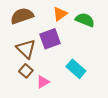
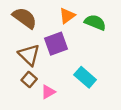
brown semicircle: (22, 16) -> (25, 18), turned 55

